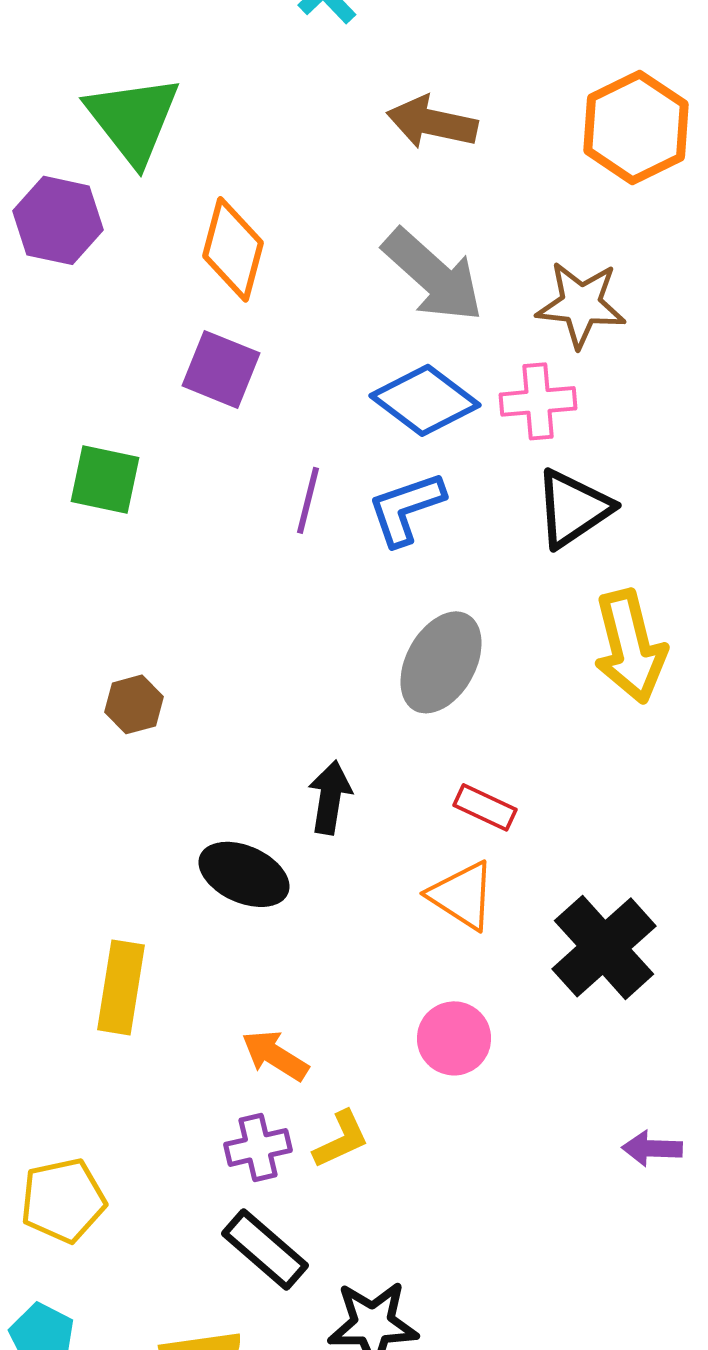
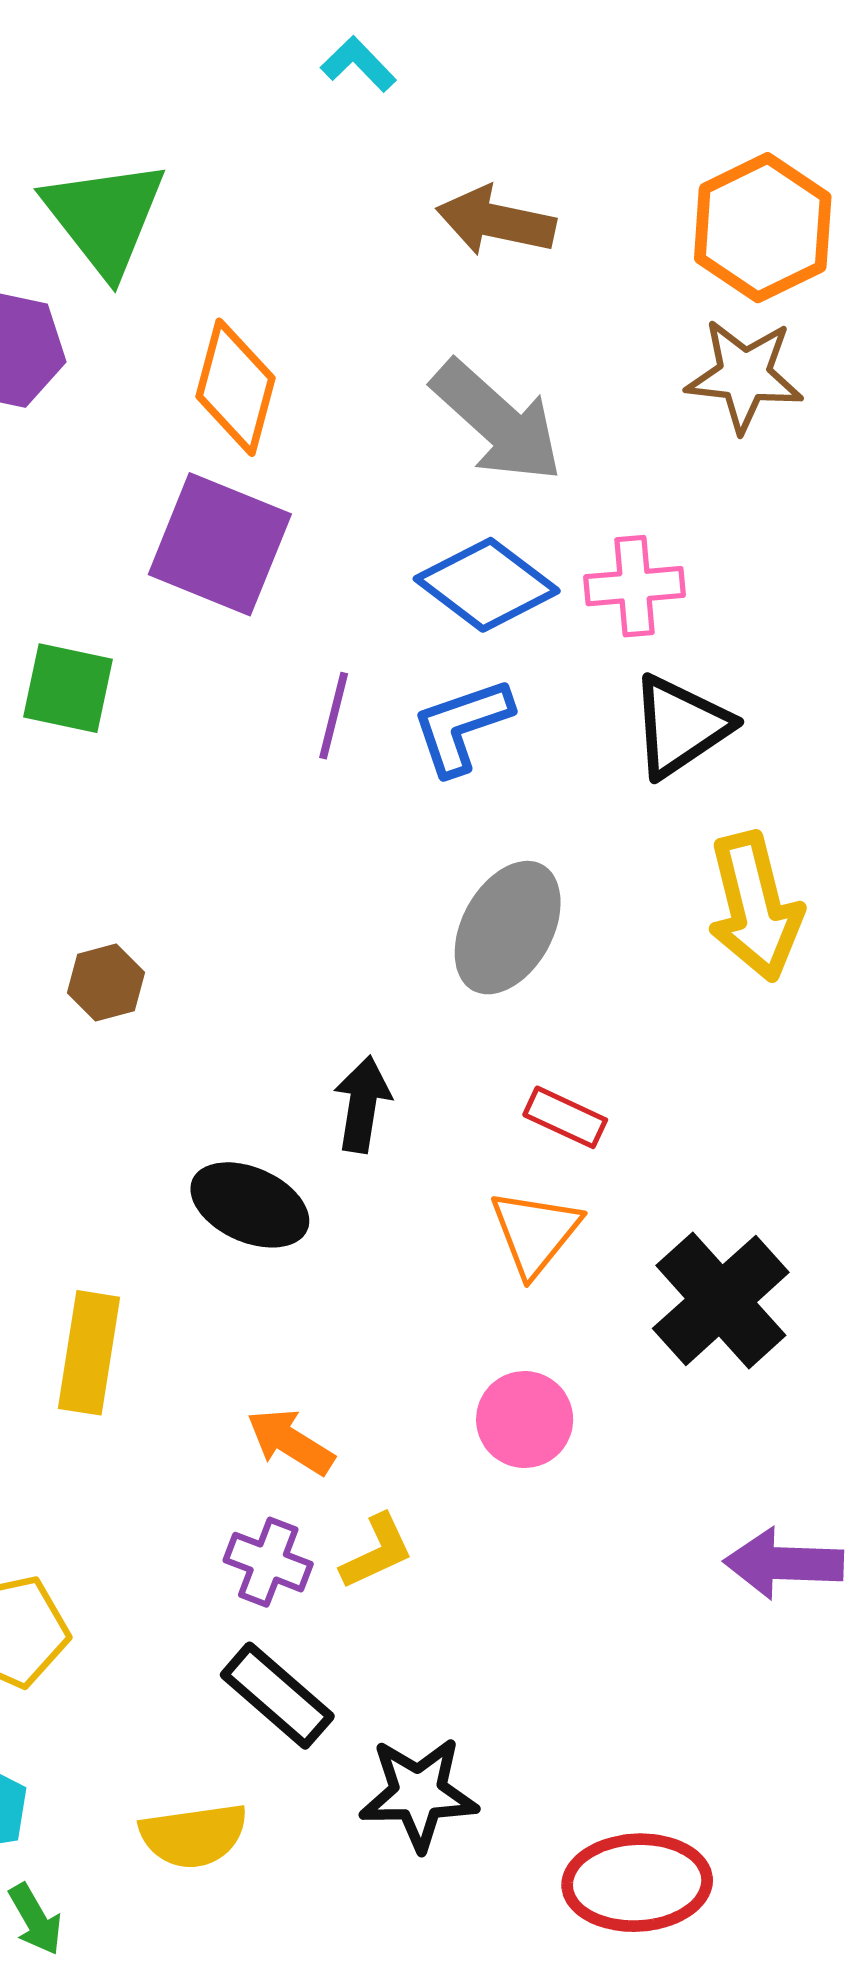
brown star: (581, 304) -> (744, 375), moved
purple square: (221, 369) -> (220, 544), size x1.4
orange triangle: (462, 895) -> (535, 1232), turned 36
purple cross: (258, 1147) -> (268, 1562), turned 34
purple arrow: (652, 1148) -> (784, 1563), size x1.5

